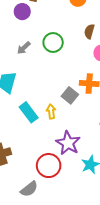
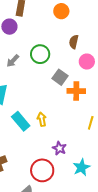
gray square: (70, 95) -> (60, 77), moved
purple star: (68, 143) -> (59, 148), size x0.6

